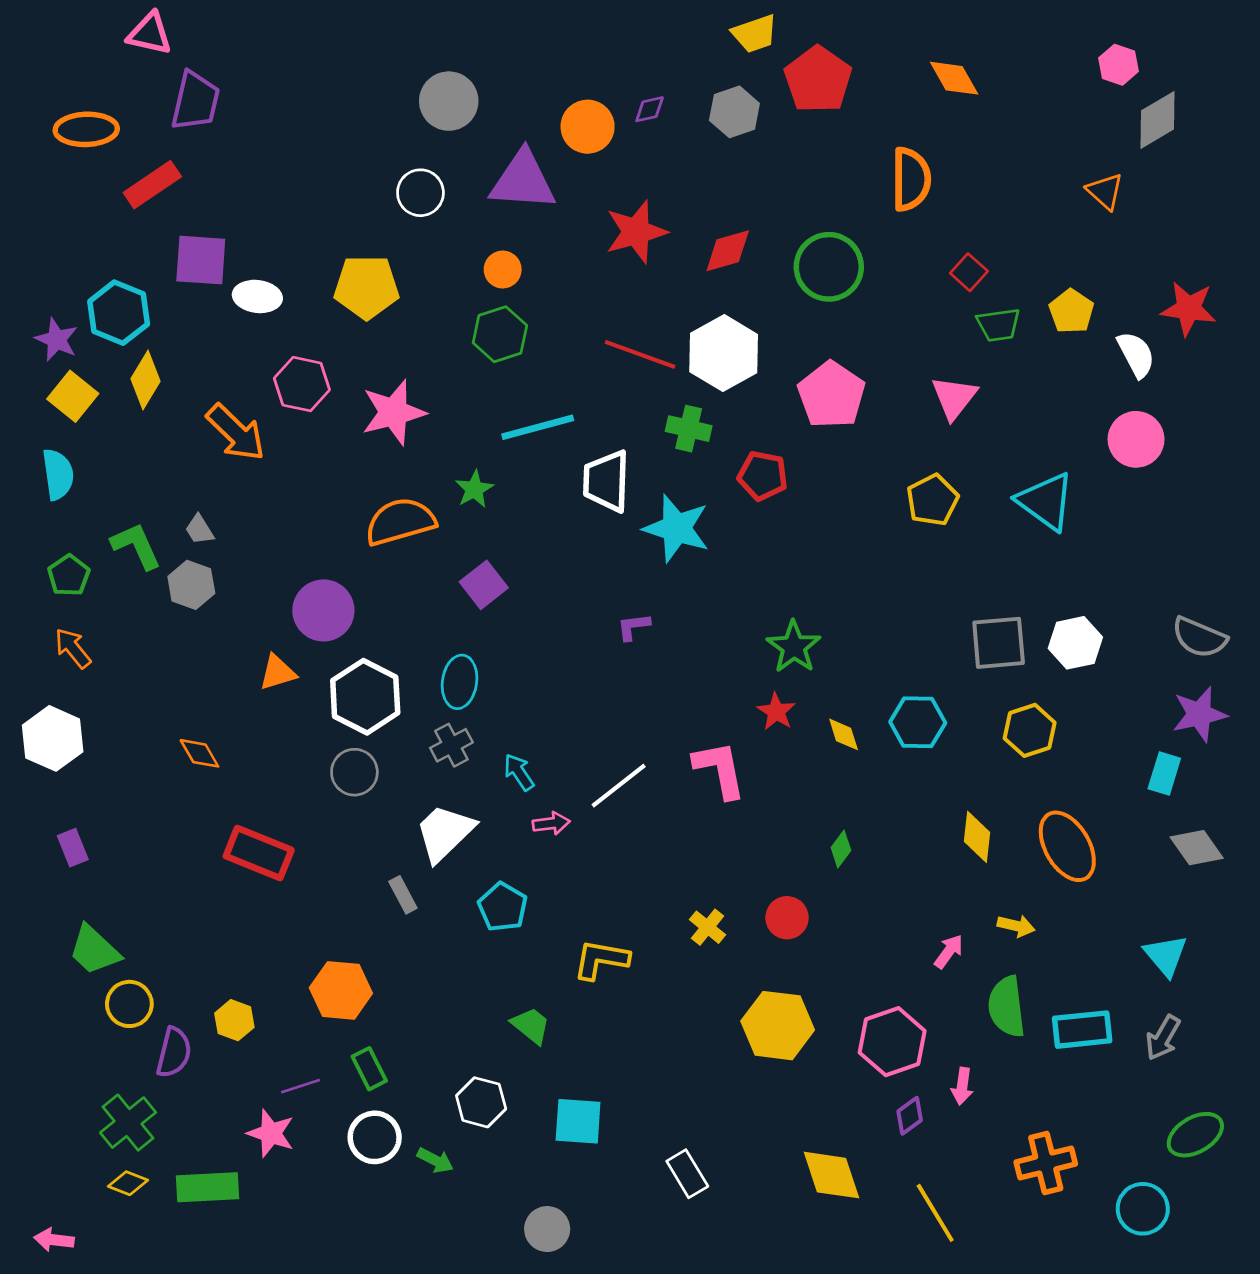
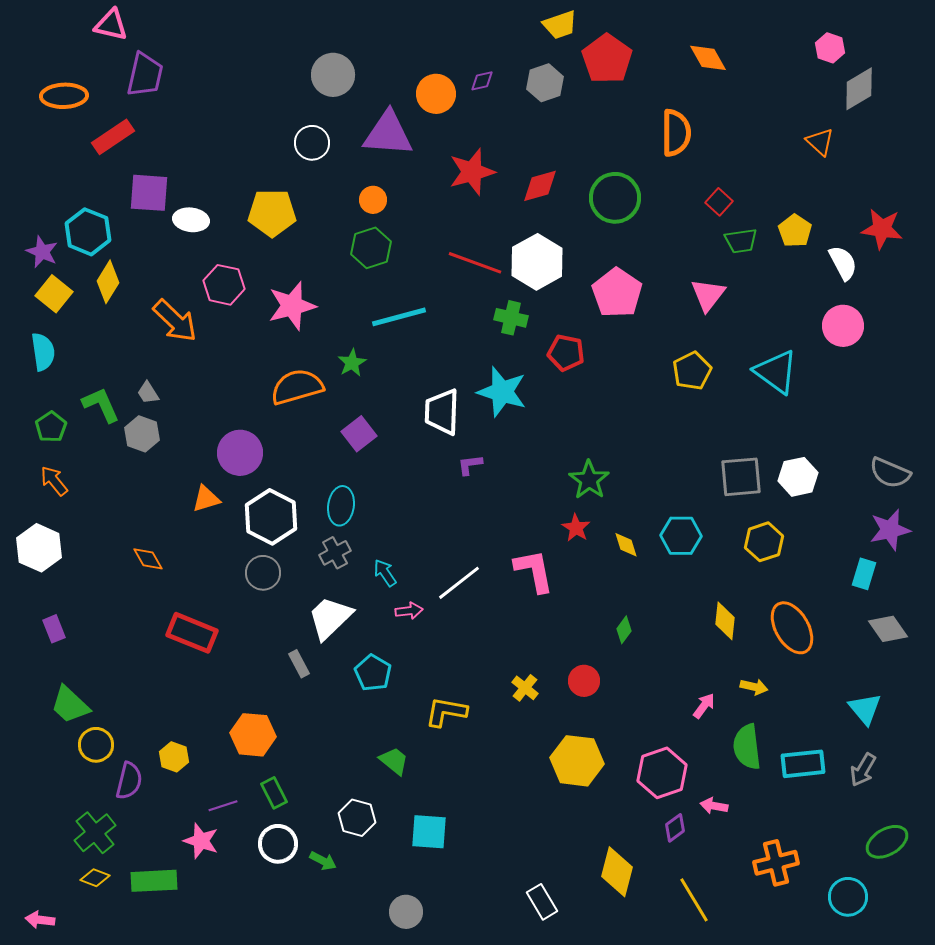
white trapezoid: (606, 481) -> (442, 412), moved
pink arrow: (962, 1086) -> (714, 806), turned 92
white rectangle: (687, 1174) -> (542, 902), moved
yellow diamond: (831, 1175) -> (617, 872), turned 33

